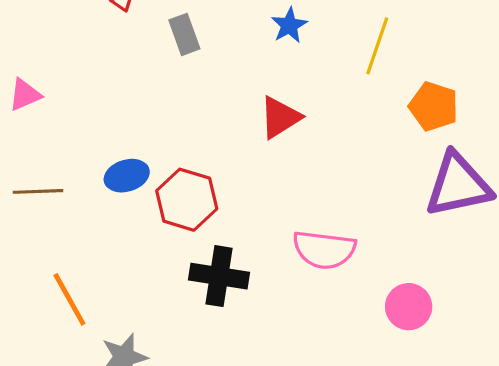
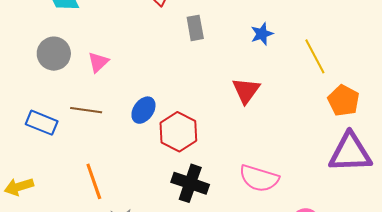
yellow line: (377, 46) -> (315, 56), turned -57
pink triangle: (25, 95) -> (98, 62), moved, turned -30
red triangle: (280, 117) -> (246, 91), turned -32
blue ellipse: (127, 176) -> (143, 110), turned -48

